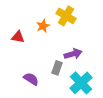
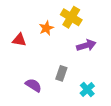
purple arrow: (73, 54) -> (86, 45), moved
cyan cross: (81, 83) -> (87, 90), size x0.6

